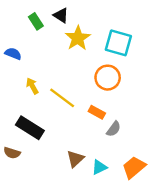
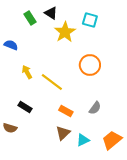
cyan square: (118, 43) -> (90, 20), moved, size x0.7
orange rectangle: (97, 112) -> (66, 111), moved
black rectangle: (30, 128) -> (25, 107), size x0.6

